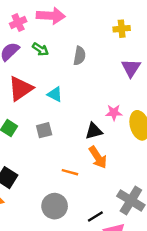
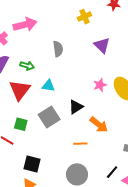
green arrow: (40, 49) -> (27, 66), moved
gray square: (44, 130) -> (49, 117), size x1.5
black triangle: (94, 131) -> (76, 107), moved

